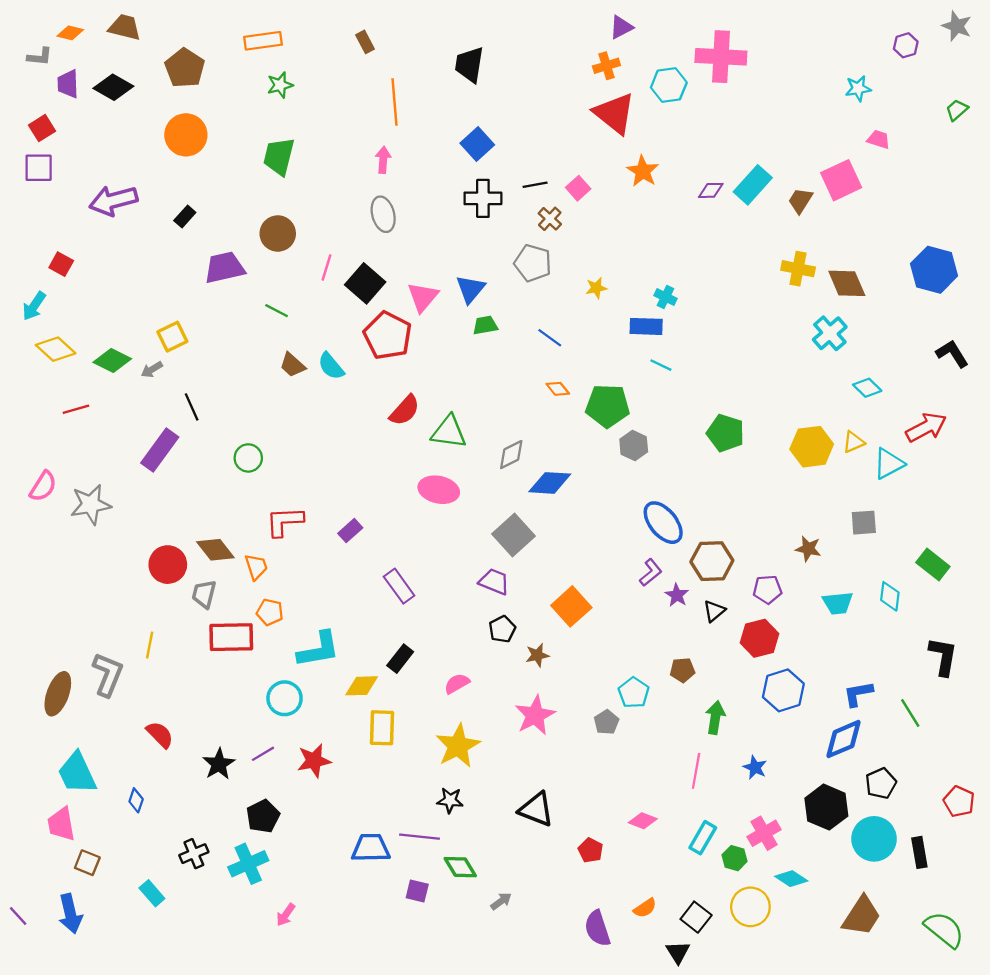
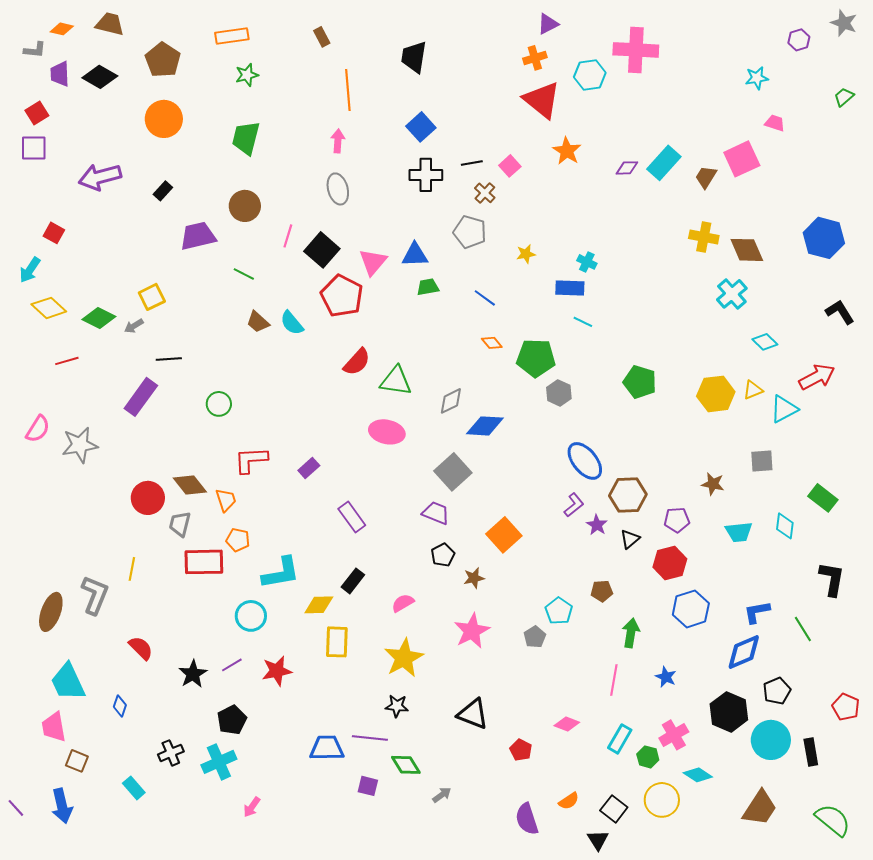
blue triangle: (470, 289) -> (415, 255), turned 48
black line: (192, 407) -> (169, 359), turned -70

